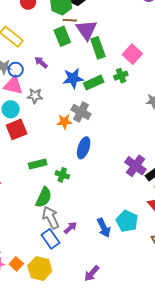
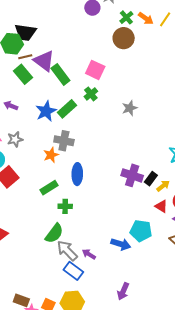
green rectangle: (38, 164) -> (49, 188), moved
green semicircle: (44, 197) -> (54, 233), turned 30
purple arrow: (70, 228) -> (89, 254), turned -88
blue arrow: (104, 228) -> (121, 244), turned -30

